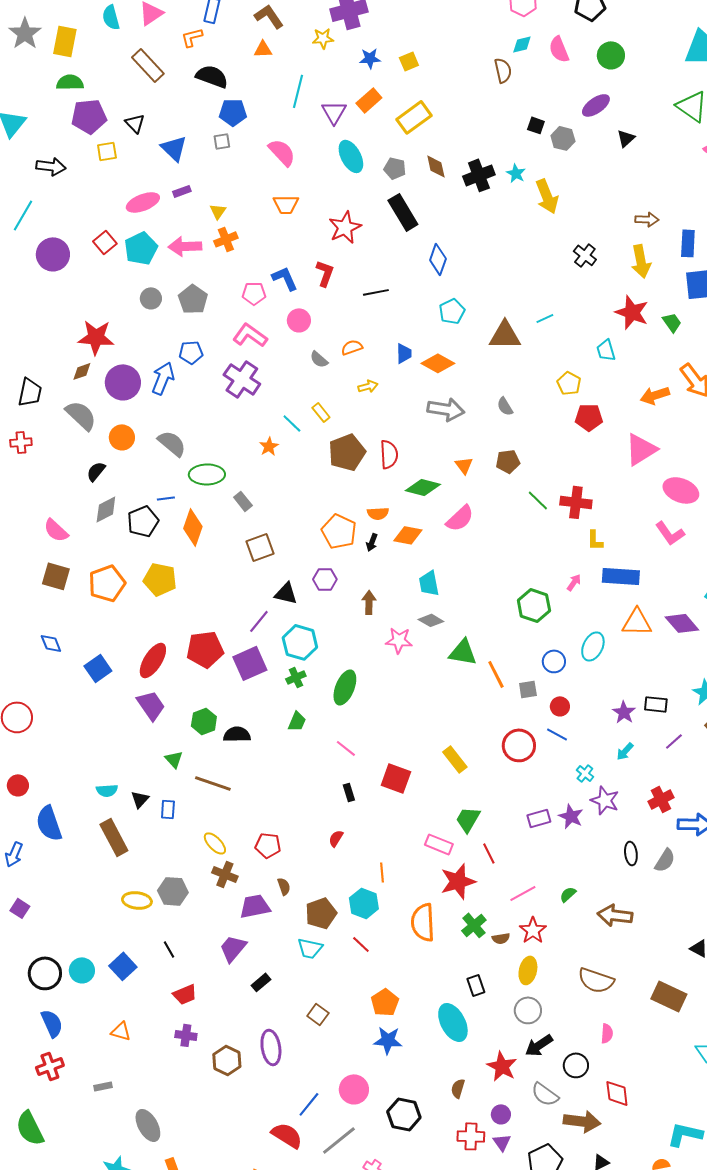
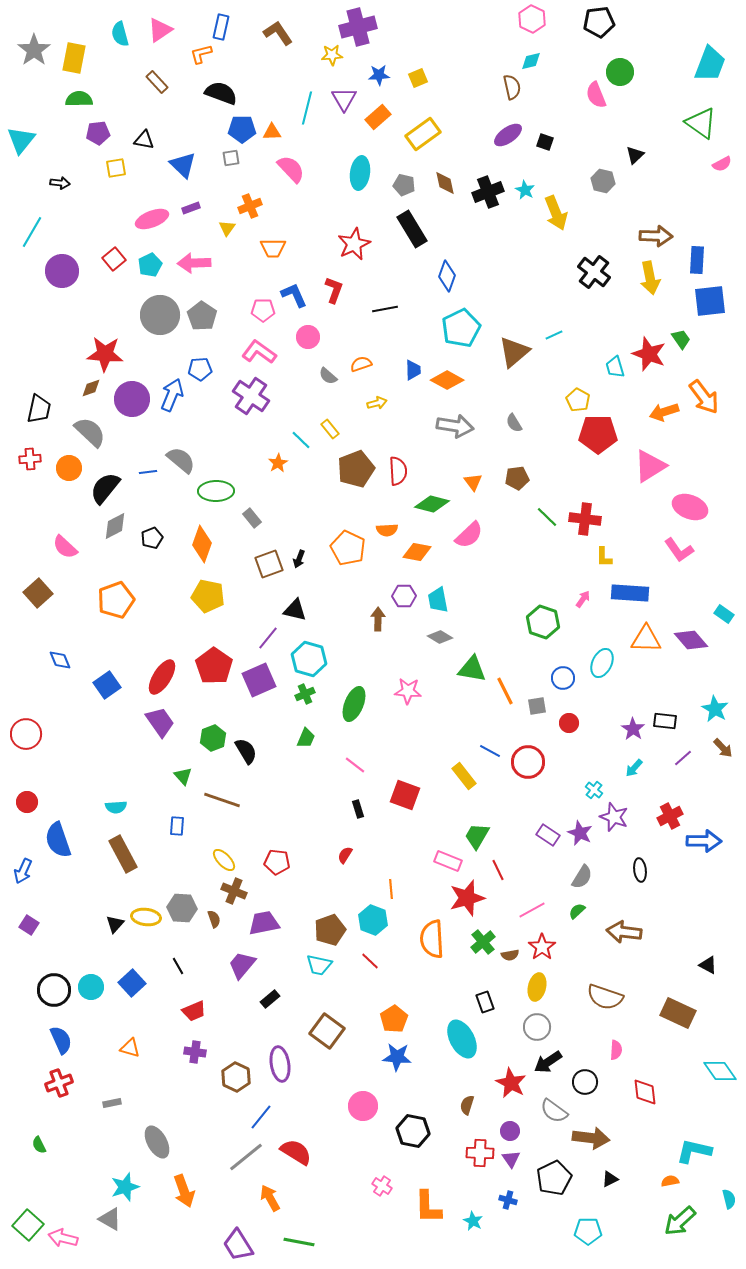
orange triangle: (263, 49) -> (272, 132), moved
pink semicircle: (559, 49) -> (596, 95), moved
brown rectangle: (148, 65) -> (157, 82), size x0.7
purple ellipse: (596, 105) -> (508, 135), moved
purple triangle: (334, 112) -> (344, 99), moved
purple pentagon: (89, 116) -> (98, 133), size x0.7
black triangle: (135, 123) -> (144, 140), turned -35
gray hexagon: (563, 138) -> (603, 181), moved
cyan ellipse: (351, 156) -> (360, 173), turned 36
black arrow: (51, 166) -> (60, 183), size x0.7
orange trapezoid: (286, 204) -> (273, 248), moved
brown arrow: (647, 219) -> (656, 236), size x1.4
orange cross: (226, 239) -> (250, 206), moved
cyan pentagon: (141, 248) -> (150, 265), size x0.7
black cross: (585, 255) -> (594, 272), size x1.4
gray circle: (151, 298) -> (160, 315), size x1.8
cyan pentagon: (452, 311) -> (461, 328), size x1.5
red star: (632, 312) -> (649, 354), moved
brown triangle: (505, 335) -> (514, 352), turned -40
red pentagon: (589, 417) -> (598, 434), size x1.4
orange circle: (122, 437) -> (69, 468), moved
black semicircle: (96, 471) -> (105, 488), size x1.6
blue line: (166, 498) -> (148, 472), moved
black pentagon: (143, 521) -> (152, 538), size x0.7
black arrow: (372, 542) -> (299, 559), moved
brown square: (56, 576) -> (38, 593), moved, turned 32
yellow pentagon: (160, 579) -> (208, 596), moved
purple hexagon: (325, 579) -> (404, 596), moved
pink star: (399, 640) -> (408, 691), moved
red pentagon: (205, 649) -> (214, 666), turned -30
black semicircle: (237, 734) -> (246, 751), turned 60
blue line: (557, 734) -> (490, 751), moved
black triangle: (140, 799) -> (115, 924), moved
purple rectangle: (539, 818) -> (548, 835), turned 50
gray semicircle: (665, 860) -> (582, 877), moved
brown semicircle: (284, 886) -> (214, 919), moved
brown square: (318, 1014) -> (327, 1031), size x1.6
red diamond: (617, 1093) -> (645, 1092), moved
blue line: (309, 1104) -> (261, 1117), moved
green semicircle: (30, 1128) -> (39, 1145), size x0.5
gray line: (339, 1140) -> (246, 1157), moved

